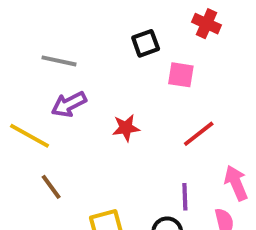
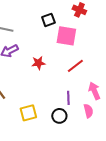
pink square: (181, 75) -> (66, 36), size x1.5

